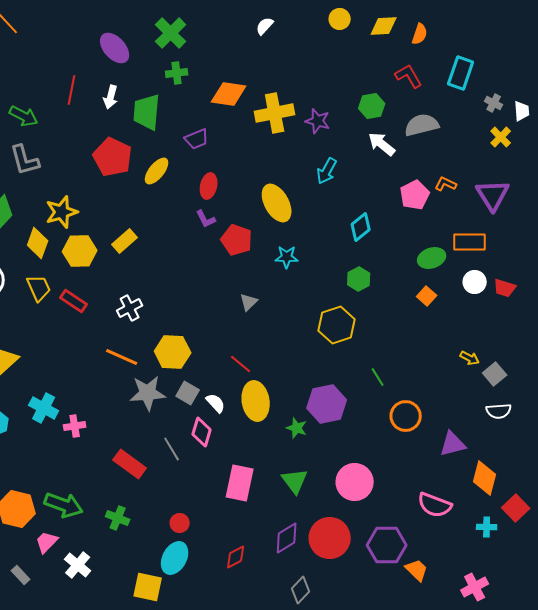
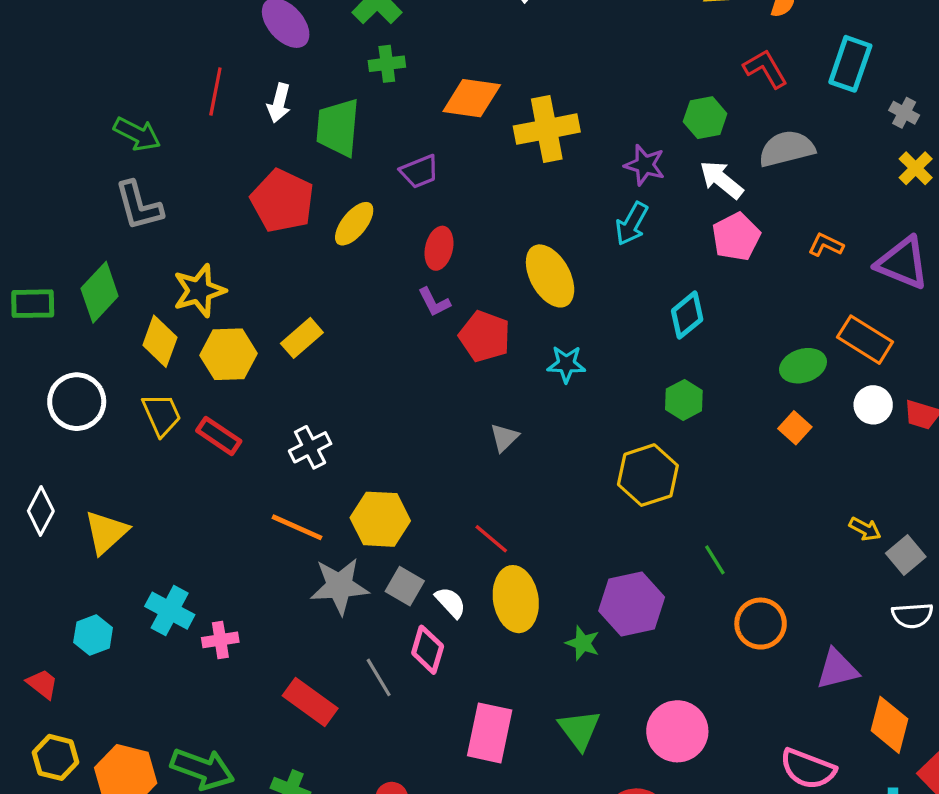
purple star: (318, 121) -> (645, 165), moved
pink pentagon: (415, 195) -> (736, 237), moved
purple triangle: (493, 195) -> (903, 263), turned -36
orange rectangle: (470, 242) -> (865, 340), turned 32

